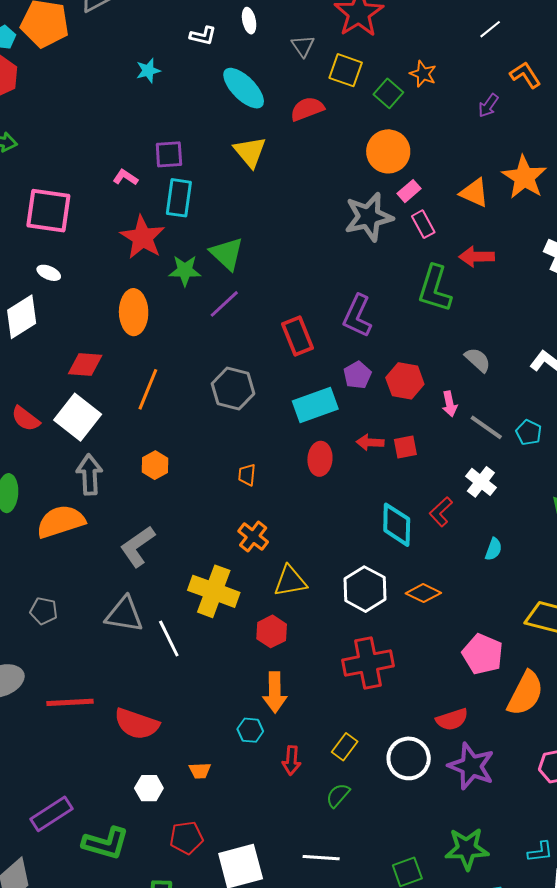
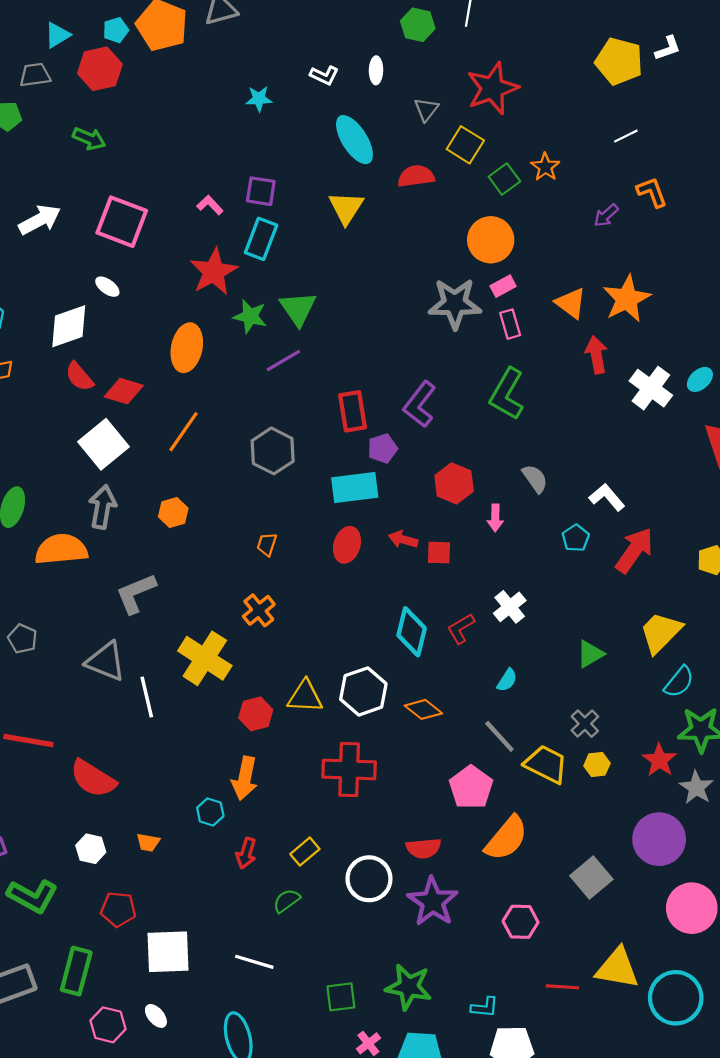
red arrow: (477, 257) -> (596, 355), moved, turned 68
purple pentagon: (357, 375) -> (383, 448), moved
red semicircle: (26, 419) -> (79, 377), moved
gray line: (486, 427) -> (499, 736), moved
cyan pentagon: (529, 433) -> (576, 538), moved
yellow triangle: (290, 581) -> (305, 697), moved

